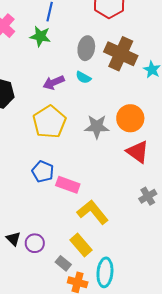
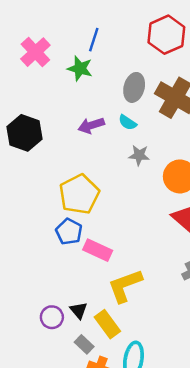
yellow pentagon: (49, 122) -> (79, 194), moved
gray star: (97, 127) -> (139, 155), moved, size x0.7
yellow L-shape: (93, 212) -> (125, 286), turned -76
black triangle: (13, 239) -> (79, 310), moved

